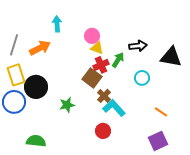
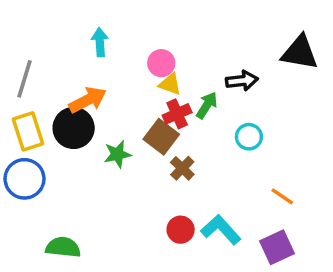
orange arrow: (40, 48) -> (88, 100), moved
black triangle: (171, 57) -> (300, 53), moved
black circle: (36, 87) -> (74, 128), moved
green star: (67, 105) -> (117, 154), moved
cyan L-shape: (114, 108) -> (221, 230), moved

